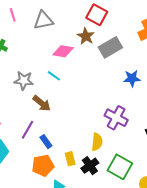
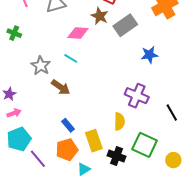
gray star: (24, 80) -> (41, 66), turned 30
purple line: (27, 130) -> (38, 159), moved, turned -66
yellow rectangle: (70, 159) -> (94, 141), size x1.5
black cross: (90, 166) -> (117, 156), moved, turned -30

